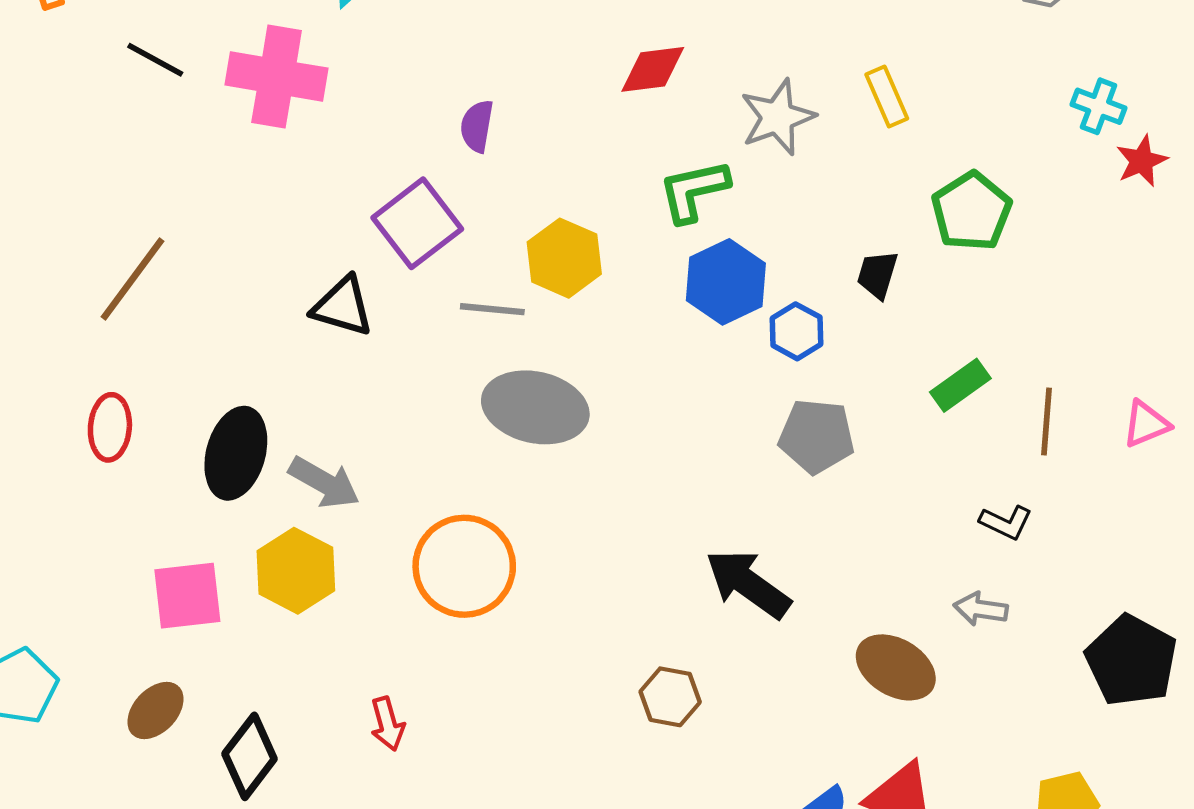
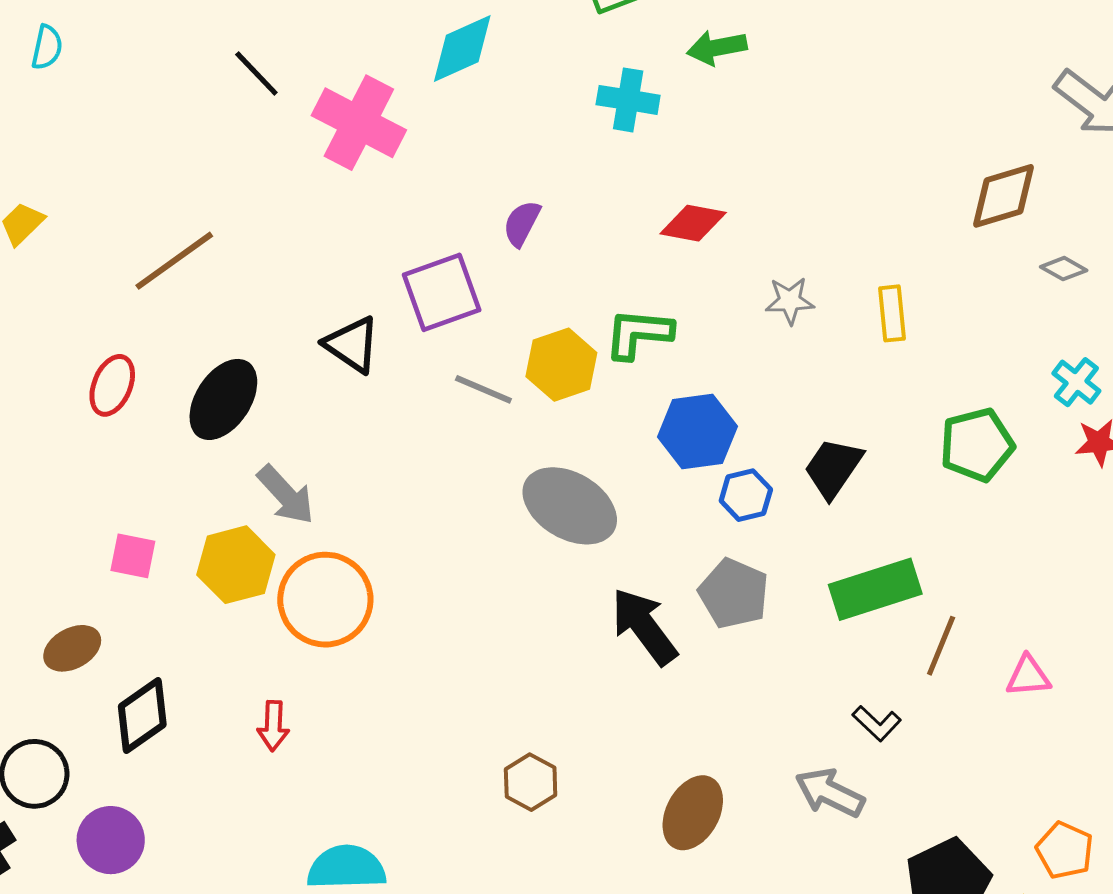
gray star: (778, 117) -> (790, 301), size x0.7
green L-shape: (694, 191) -> (638, 334), moved
green pentagon: (971, 211) -> (977, 445), moved
black trapezoid: (877, 274) -> (833, 468), size x1.4
green rectangle: (960, 385) -> (875, 589), size x1.6
gray ellipse: (535, 407) -> (570, 506), moved
black ellipse: (236, 453) -> (223, 399), moved
orange circle: (464, 566) -> (325, 600), moved
black arrow: (748, 584) -> (644, 626), moved
pink square: (187, 596) -> (133, 556), size x0.7
gray arrow: (981, 609) -> (830, 793), size x1.4
brown ellipse: (896, 667) -> (693, 813), moved, turned 70

